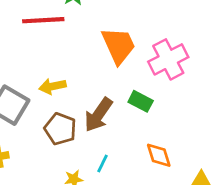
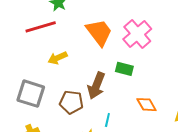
yellow arrow: (52, 86) -> (58, 58), moved

